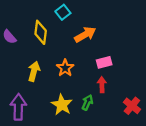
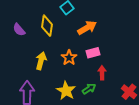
pink rectangle: (104, 62) -> (93, 53), moved
green arrow: (87, 102) -> (89, 89), turned 32

